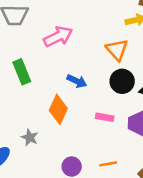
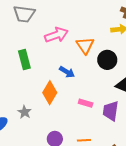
orange triangle: (117, 50) -> (85, 45), moved
black circle: (122, 81) -> (107, 60), moved

